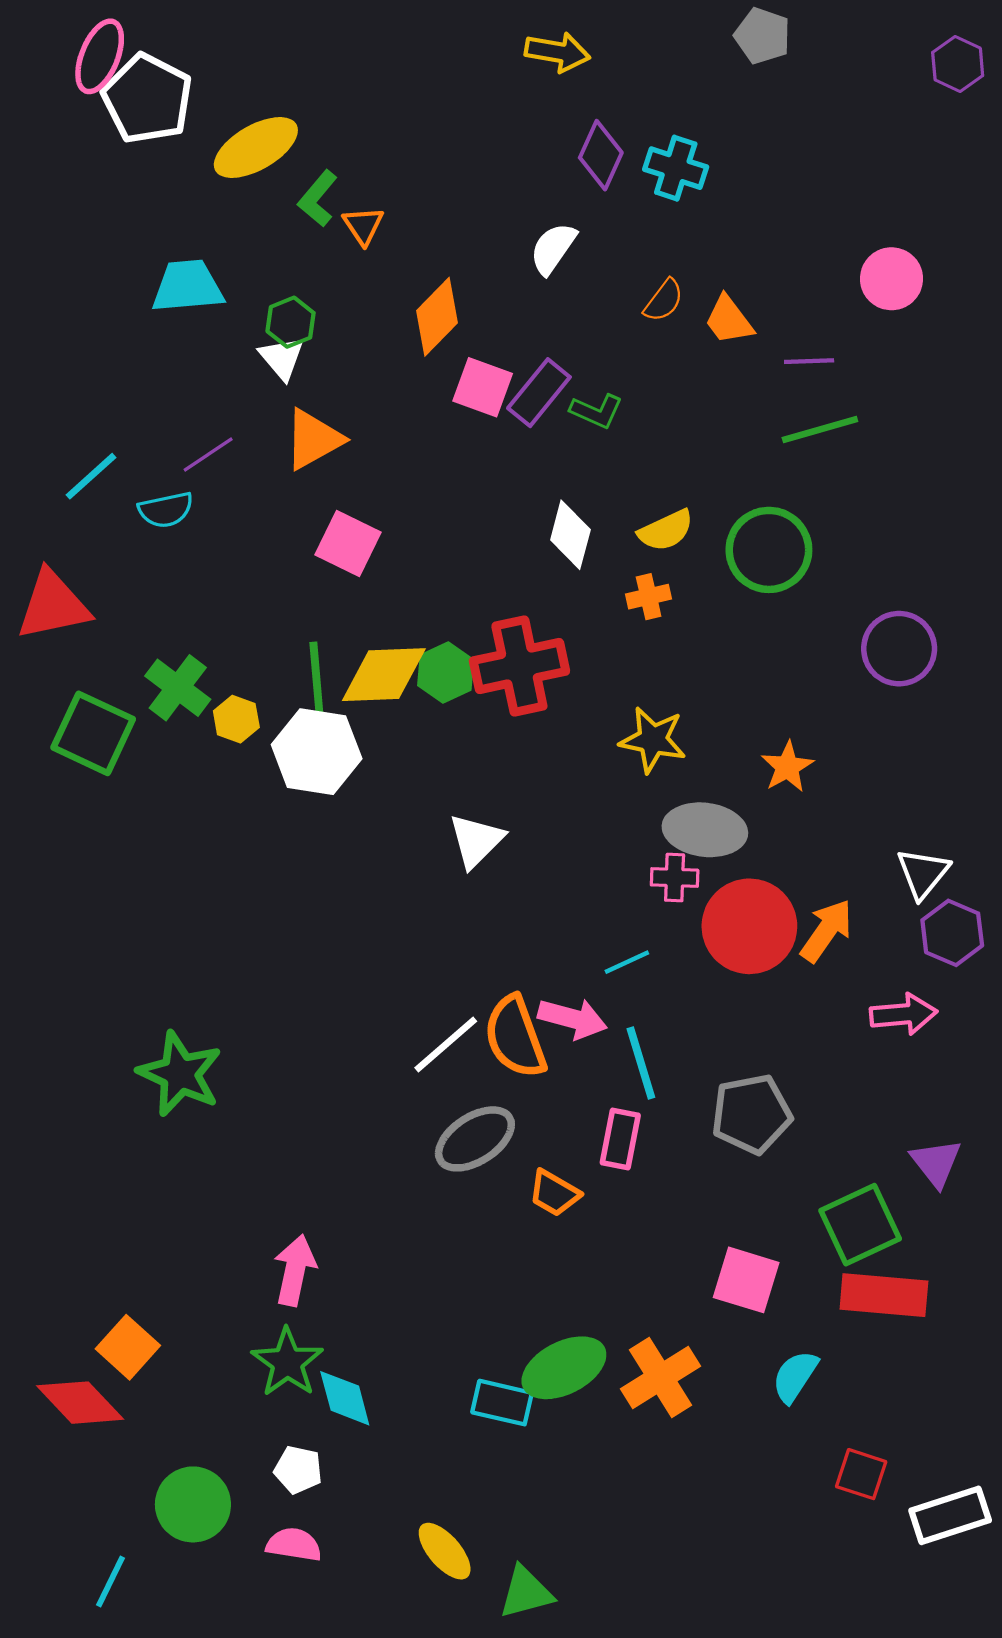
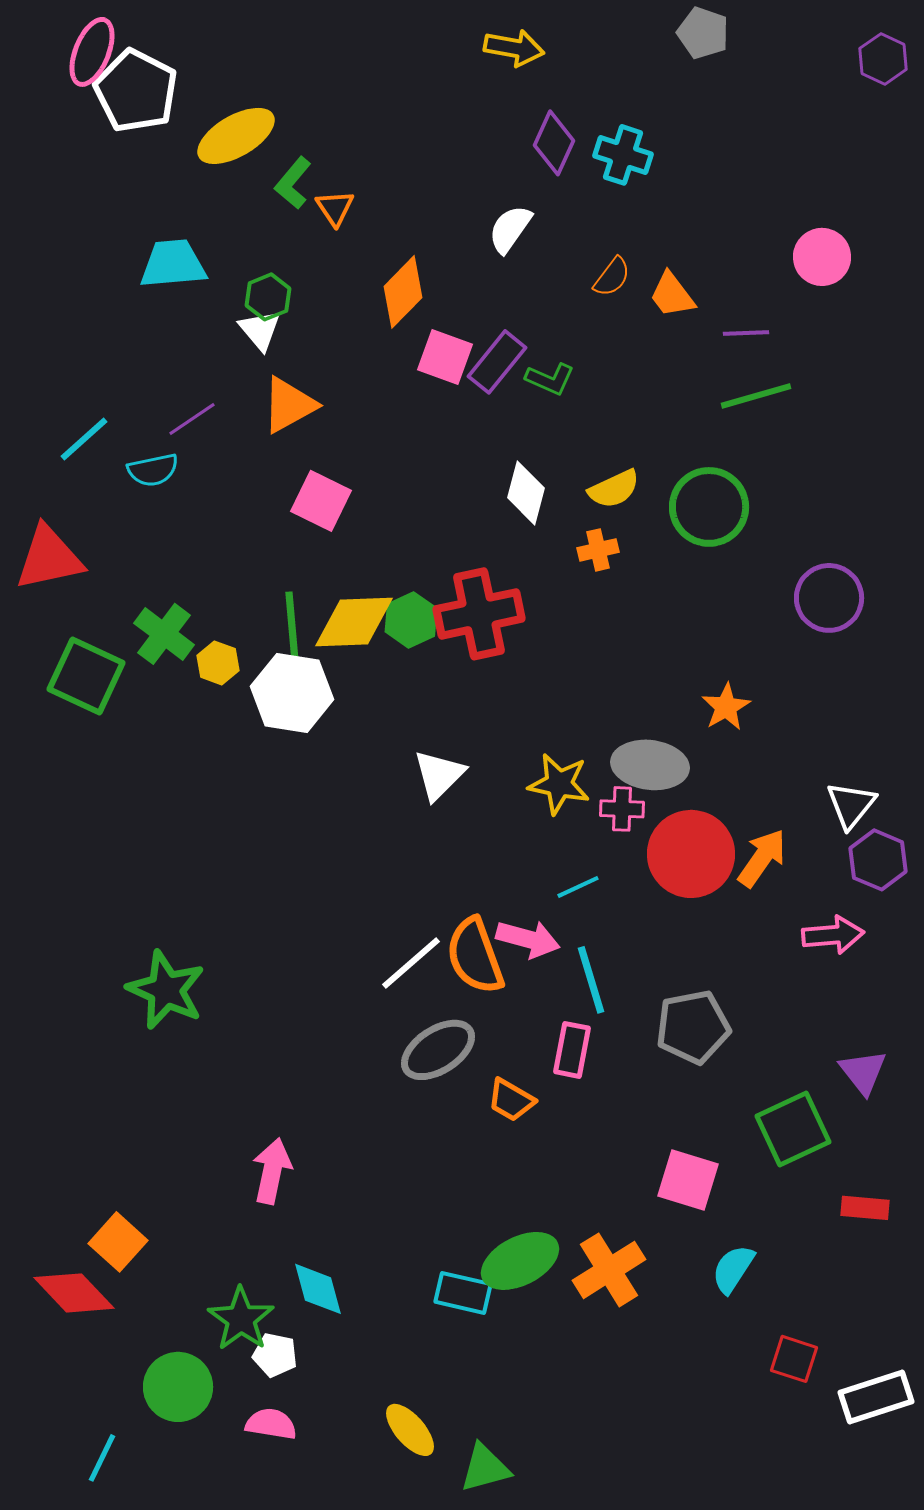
yellow star: (653, 740) -> (559, 784), moved
red rectangle: (884, 1295) -> (865, 1208), moved, size x0.6
green star: (287, 1362) -> (241, 1319), moved

